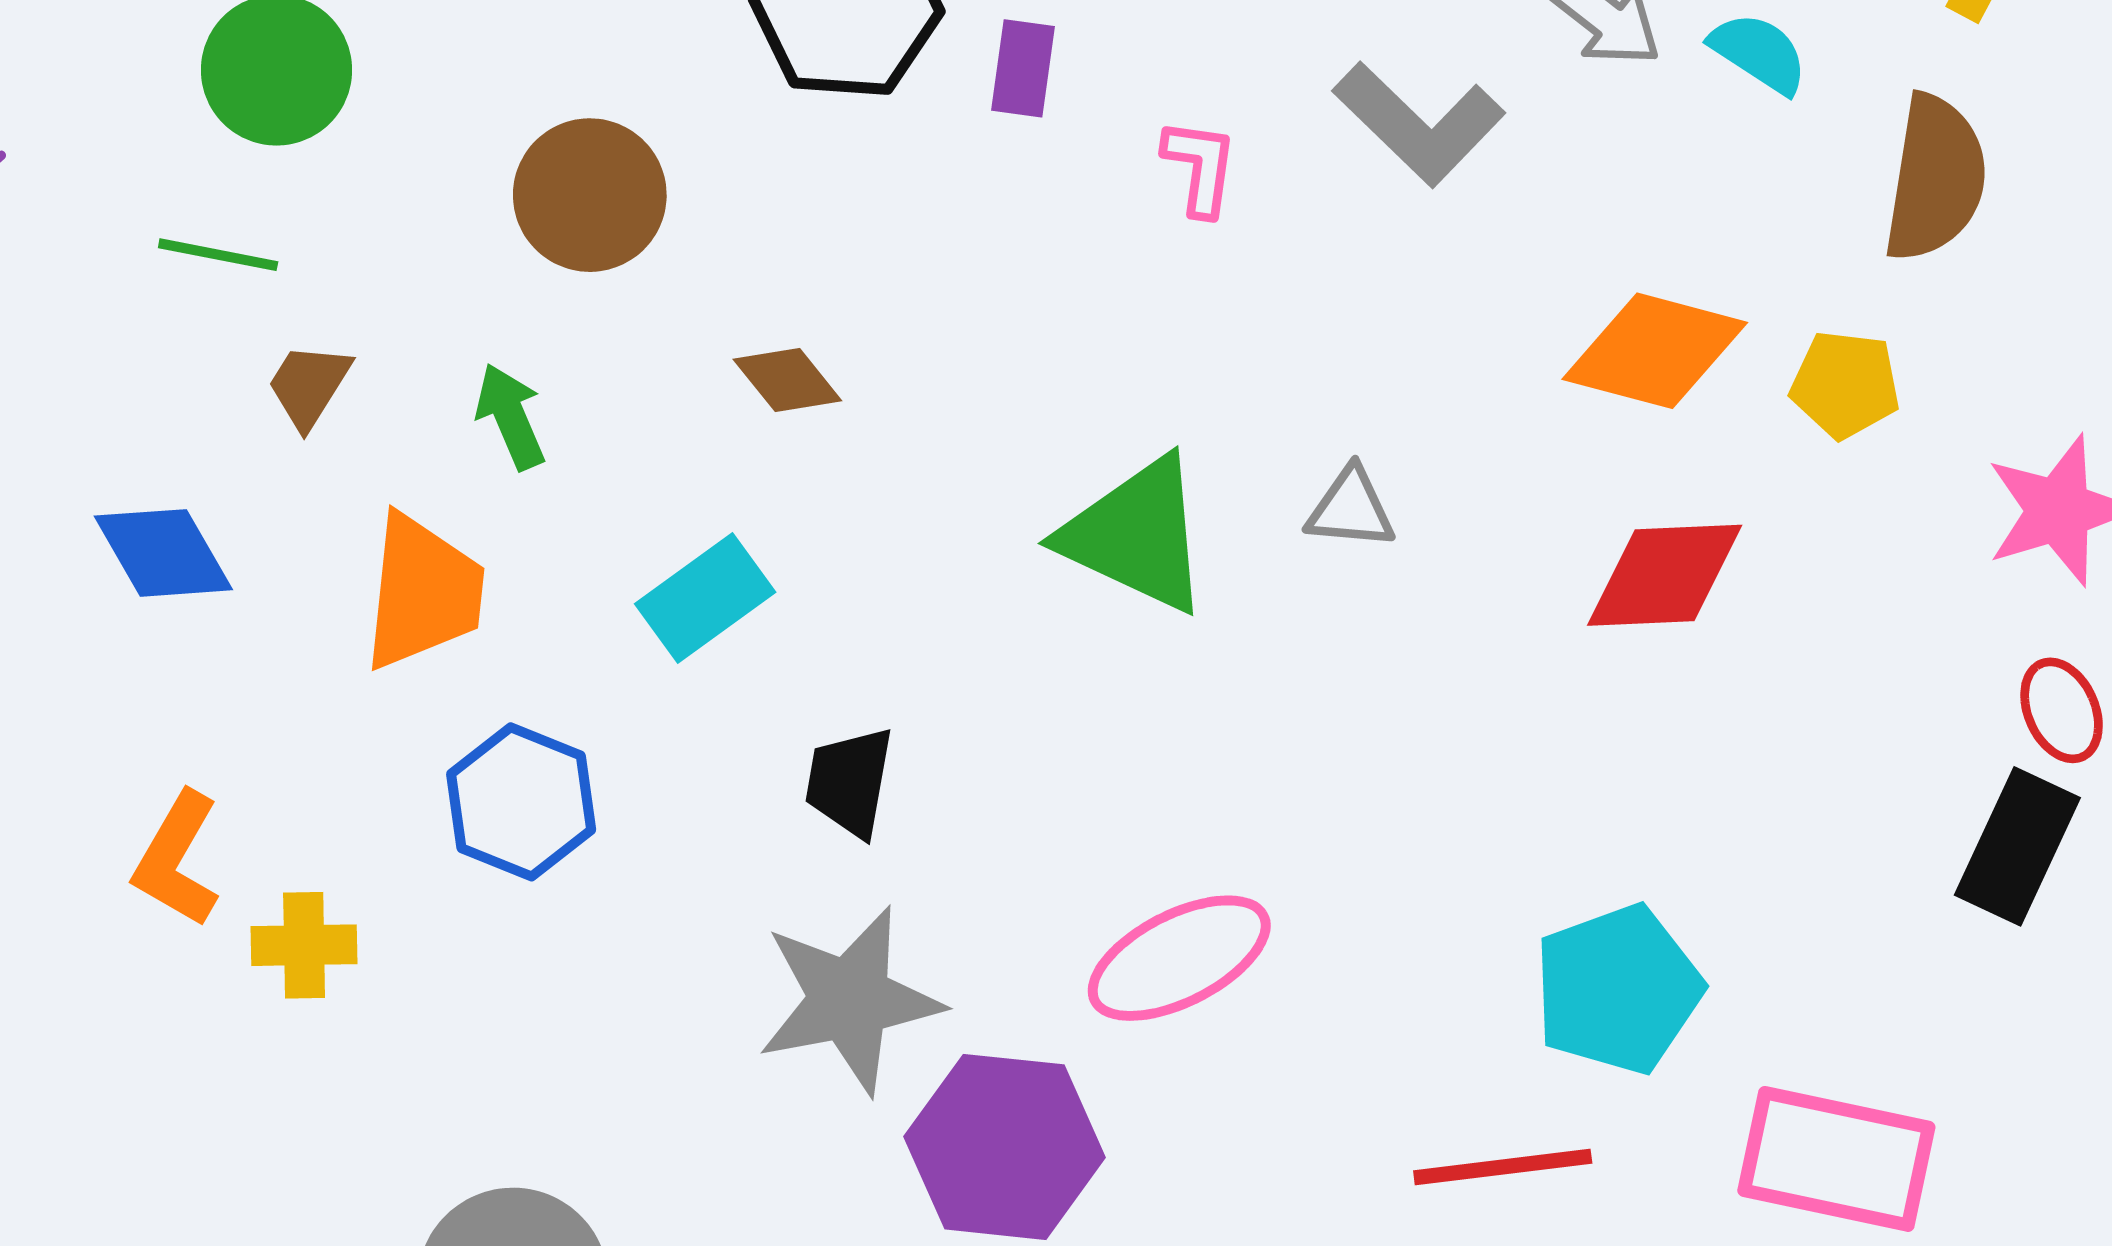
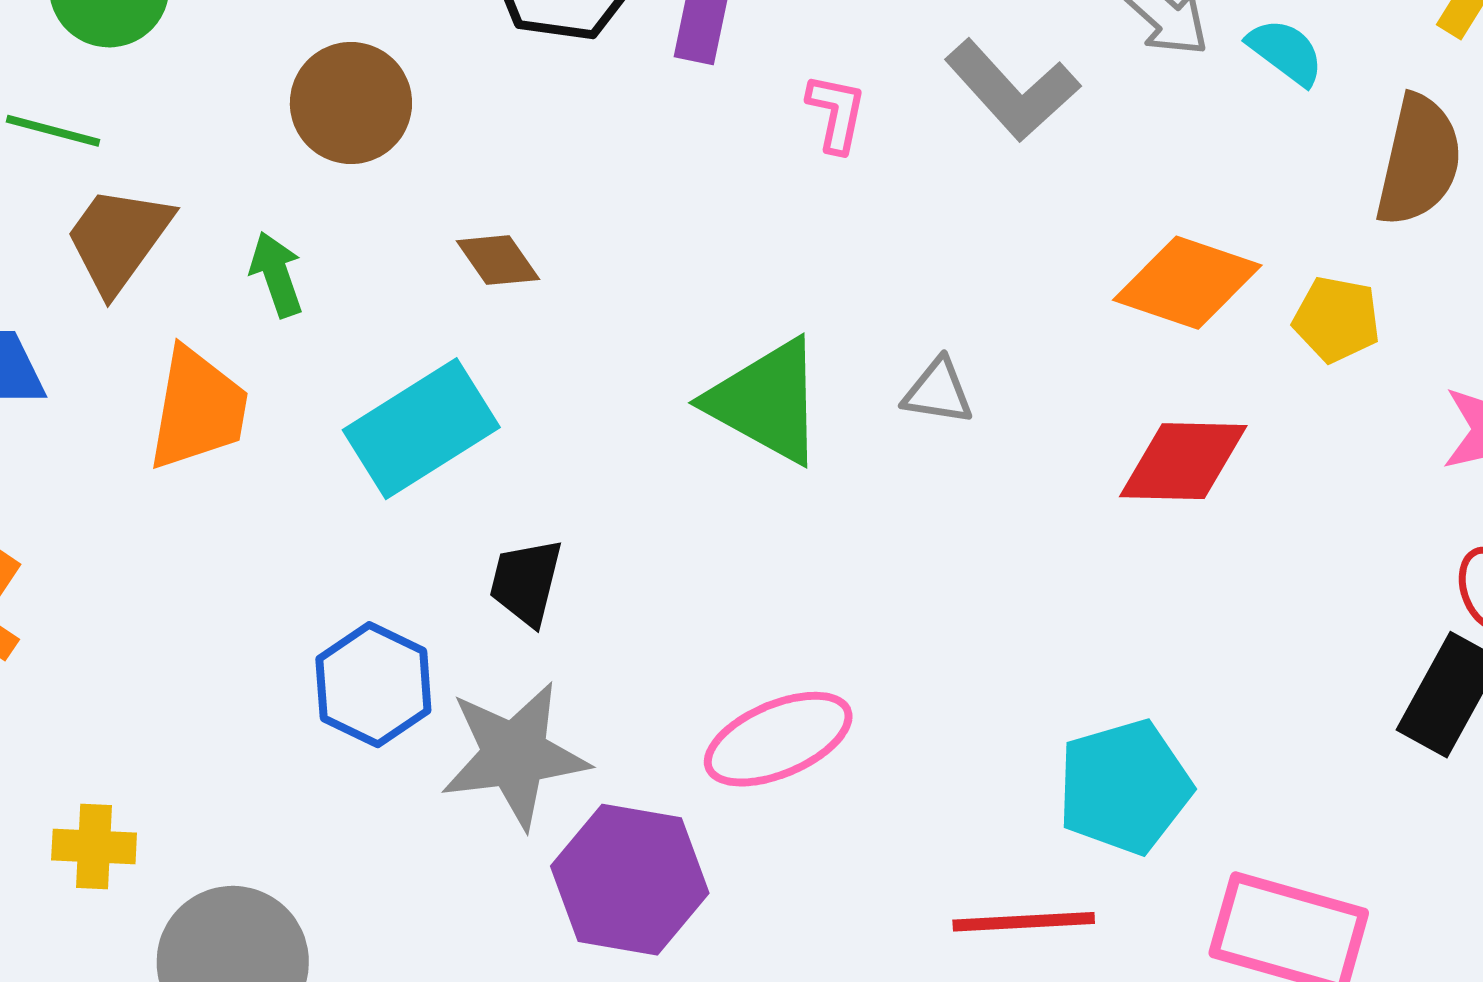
brown trapezoid: (309, 385) -> (118, 239), size x1.6
cyan rectangle: (705, 598) -> (421, 429), size x1.4
blue hexagon: (521, 802) -> (373, 685), moved
yellow cross: (304, 945) -> (94, 847), moved

